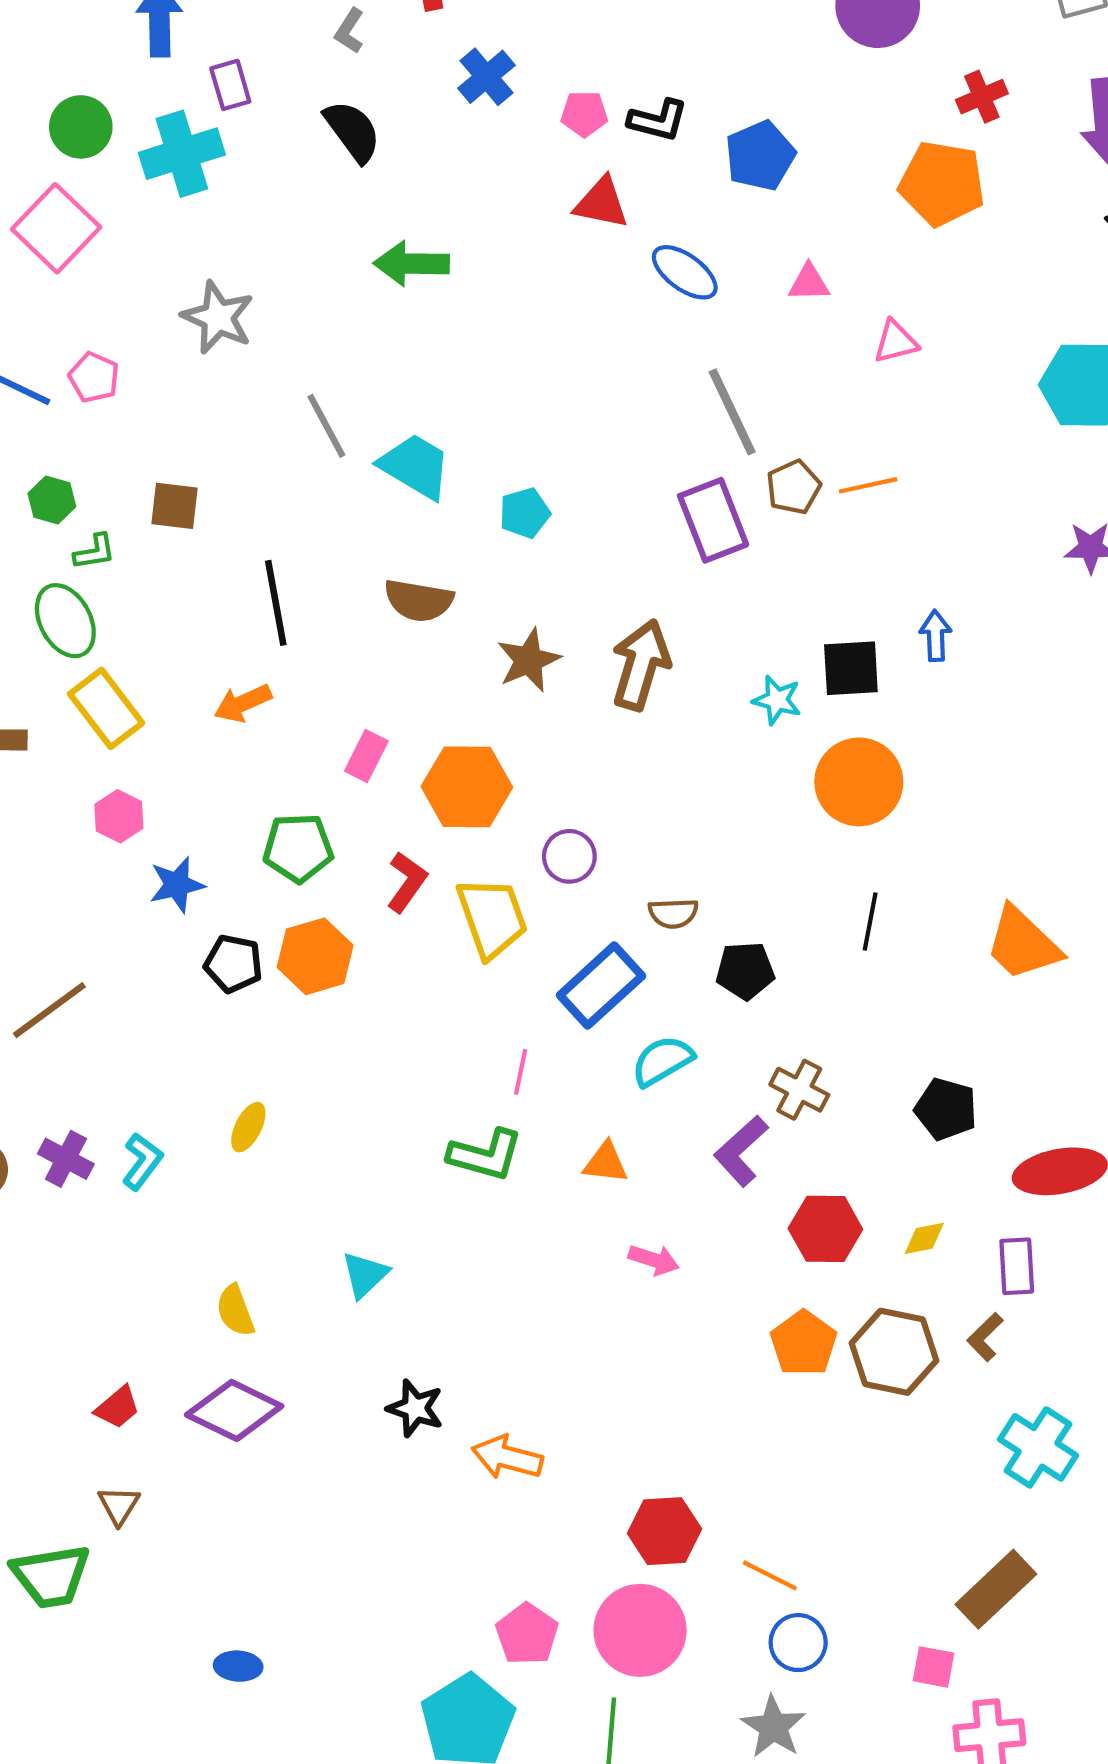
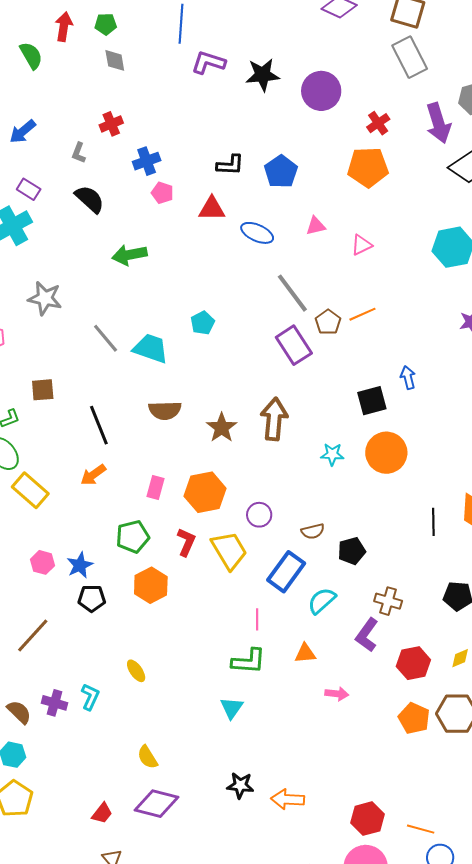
blue cross: (487, 77) -> (147, 161), turned 32
purple rectangle: (230, 85) -> (29, 189), turned -30
pink pentagon: (584, 114) -> (162, 193), moved, turned 30
cyan pentagon: (525, 513) -> (203, 323), moved
cyan star: (777, 700) -> (332, 454), moved
pink hexagon: (119, 816) -> (42, 562), moved
black line: (870, 921) -> (433, 522), moved
black pentagon: (233, 964) -> (92, 598), moved
yellow ellipse: (248, 1127) -> (136, 671), turned -50
cyan triangle: (365, 1275) -> (232, 708), moved

